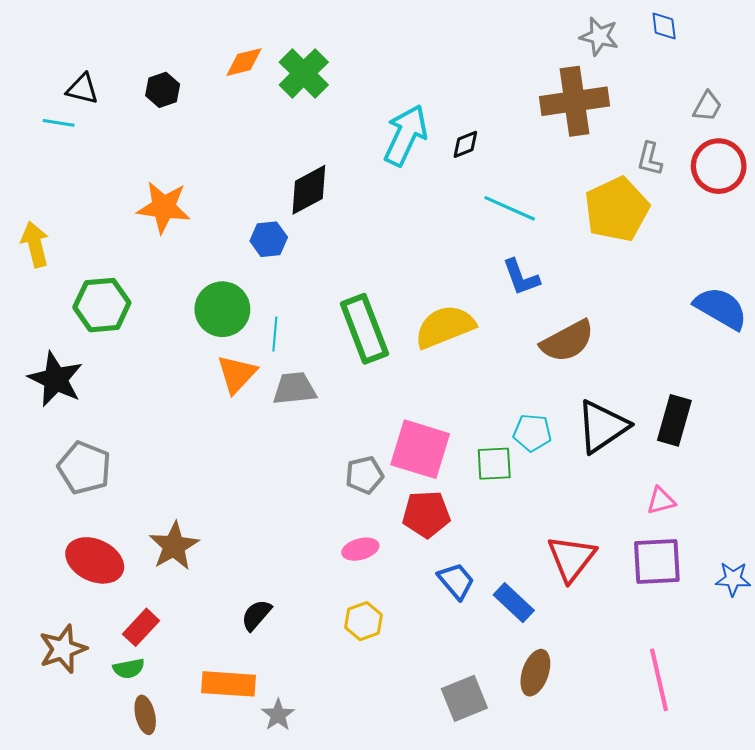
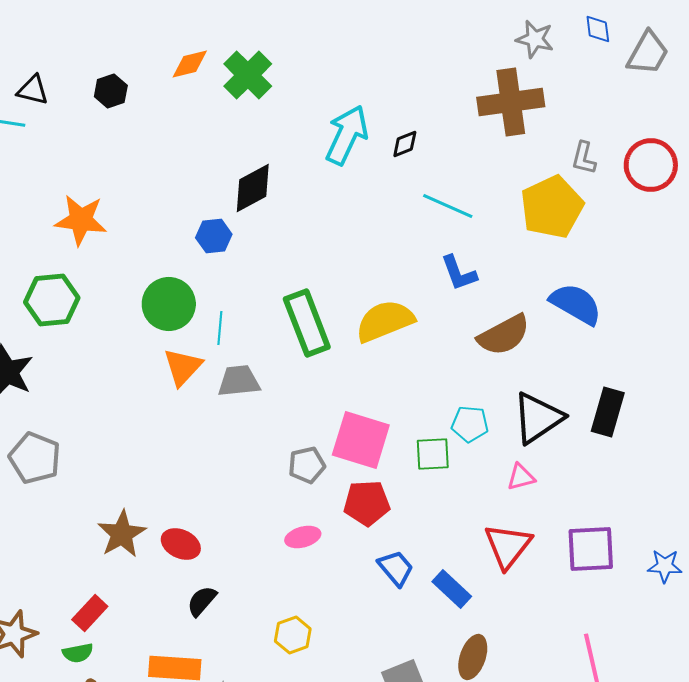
gray trapezoid: (707, 106) -> (648, 53), moved, size x1.5
orange star: (164, 207) -> (81, 220), moved
blue semicircle: (721, 308) -> (576, 304), moved
pink triangle: (661, 501) -> (521, 477), moved
red ellipse: (95, 560) -> (181, 544), moved, size x0.7
yellow hexagon: (363, 621) -> (293, 635), moved

